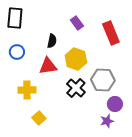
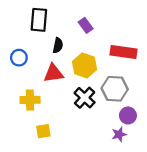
black rectangle: (15, 18) -> (39, 20), moved
red rectangle: (111, 33) -> (124, 52), moved, turned -60
yellow square: (39, 118) -> (43, 131), turned 32

